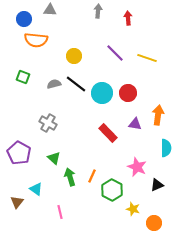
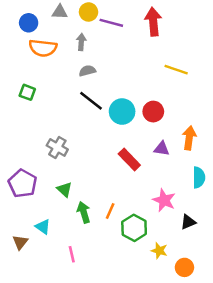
gray arrow: (98, 11) -> (81, 42), moved
red arrow: (128, 18) -> (153, 22), size x1.6
purple line: (115, 53) -> (111, 23), moved, turned -30
yellow circle: (74, 56) -> (89, 12), moved
gray semicircle: (54, 84) -> (87, 71), moved

